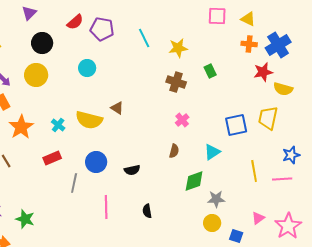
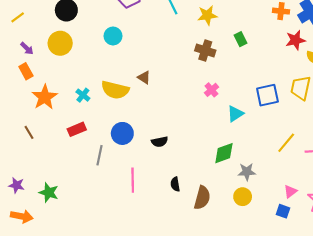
brown semicircle: (174, 151) -> (202, 198), moved, size x1.6
cyan triangle: (212, 152) -> (235, 114), moved
yellow line: (254, 171) -> (286, 143), turned 50
blue square: (236, 236) -> (283, 211), moved

